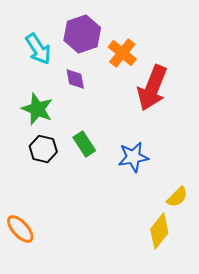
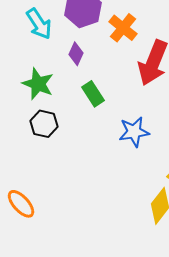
purple diamond: (75, 79) -> (76, 54), turned 35
green rectangle: (84, 144) -> (93, 94), moved

